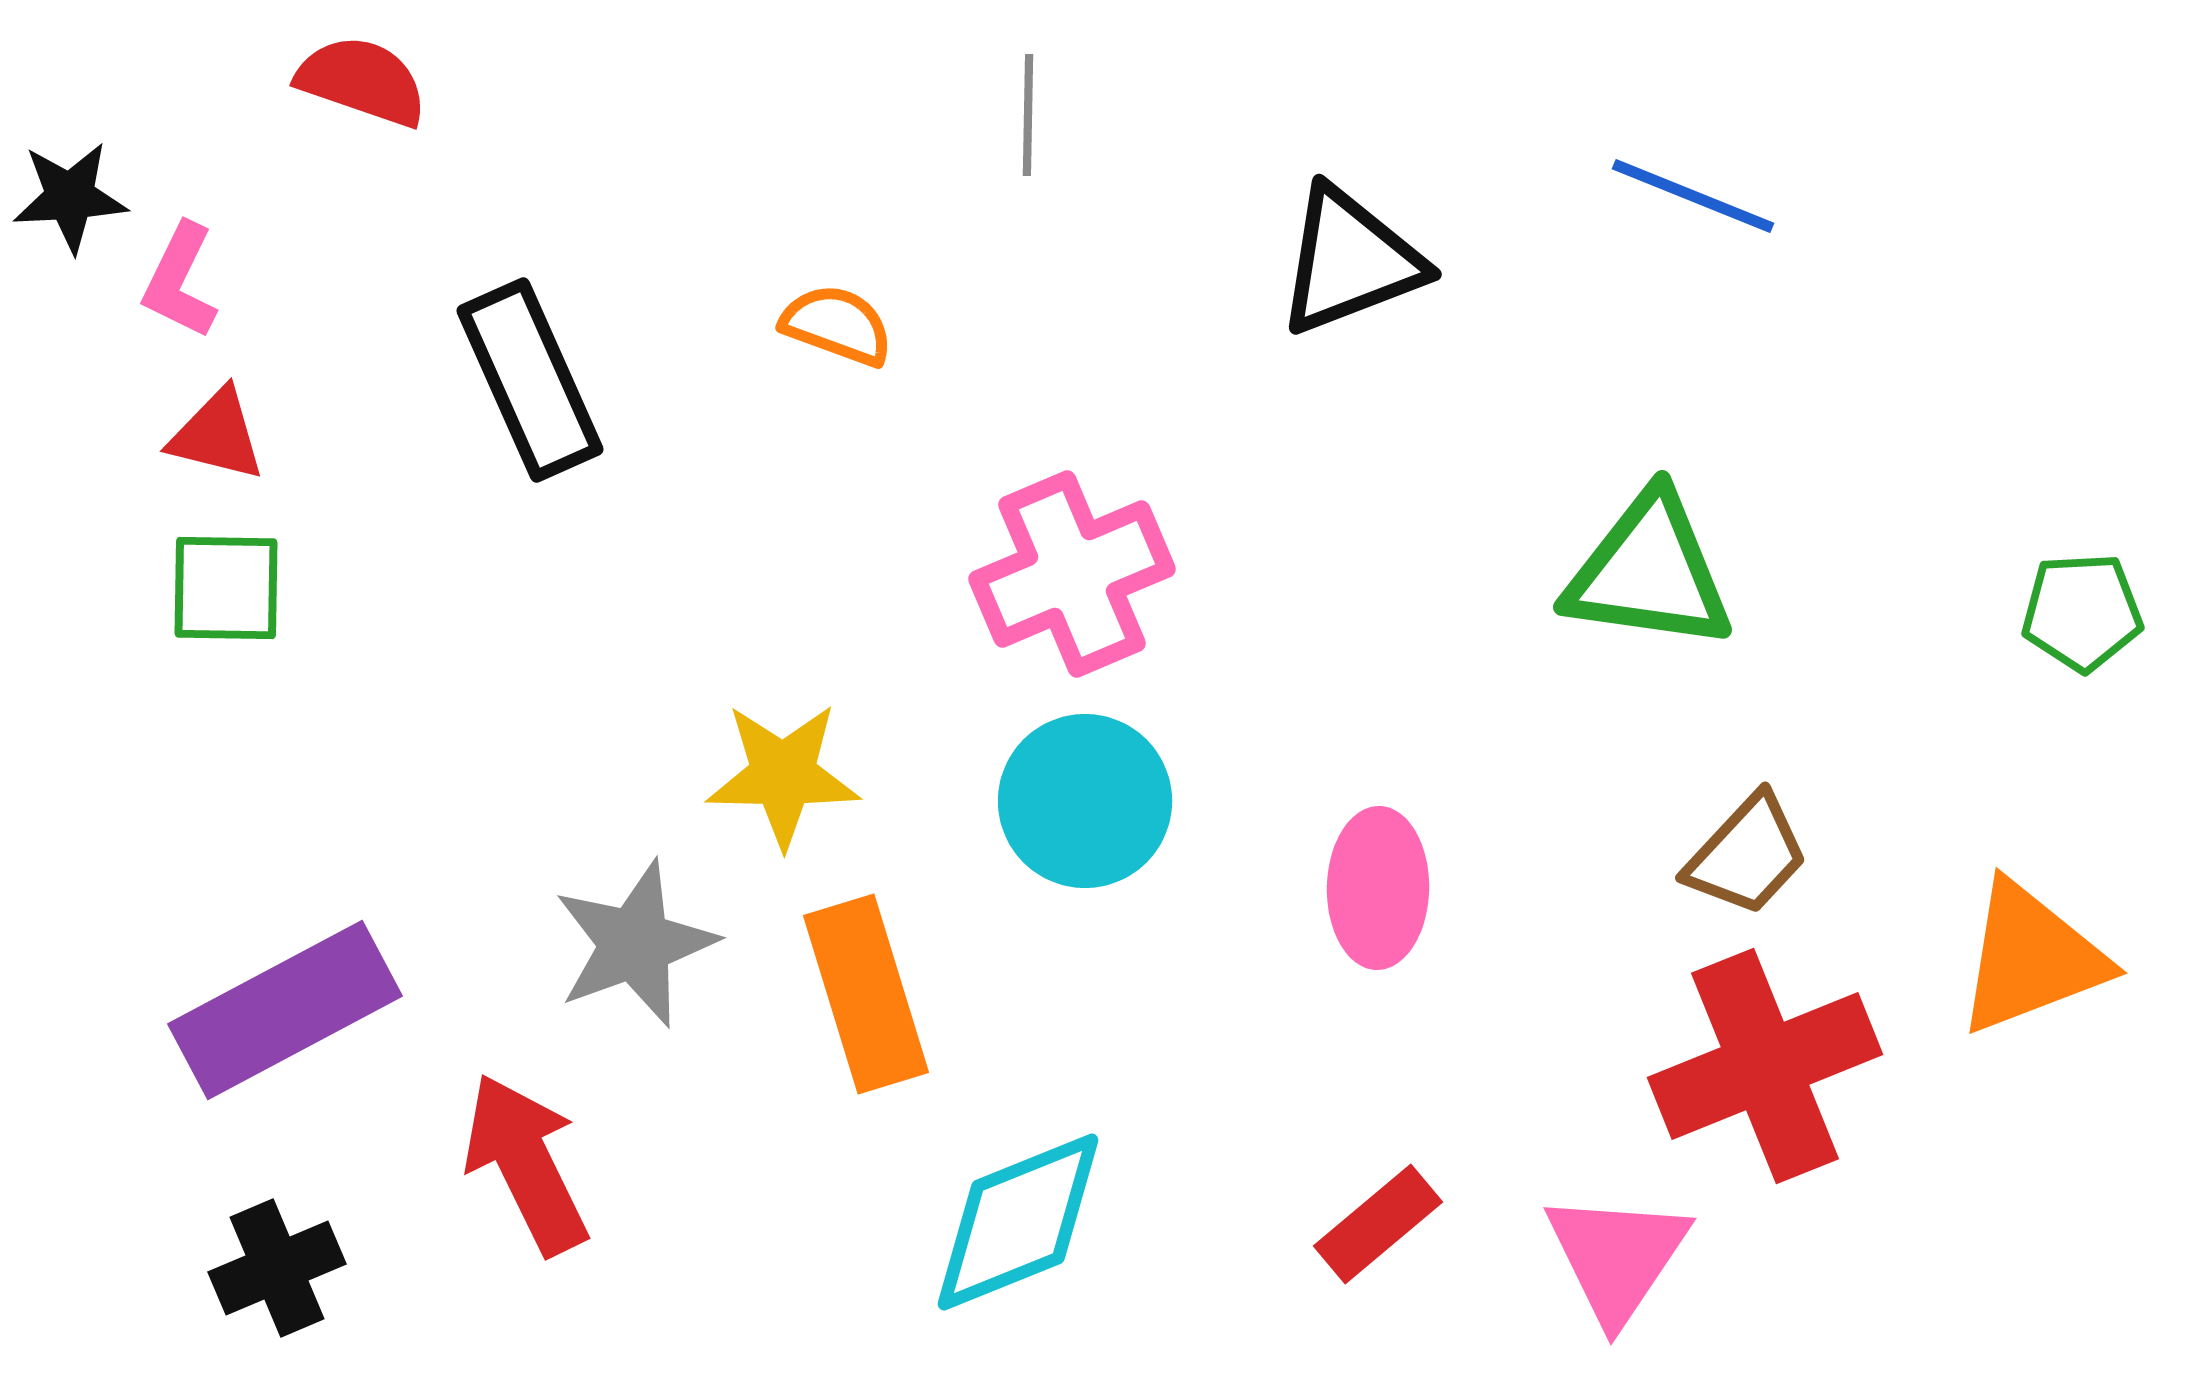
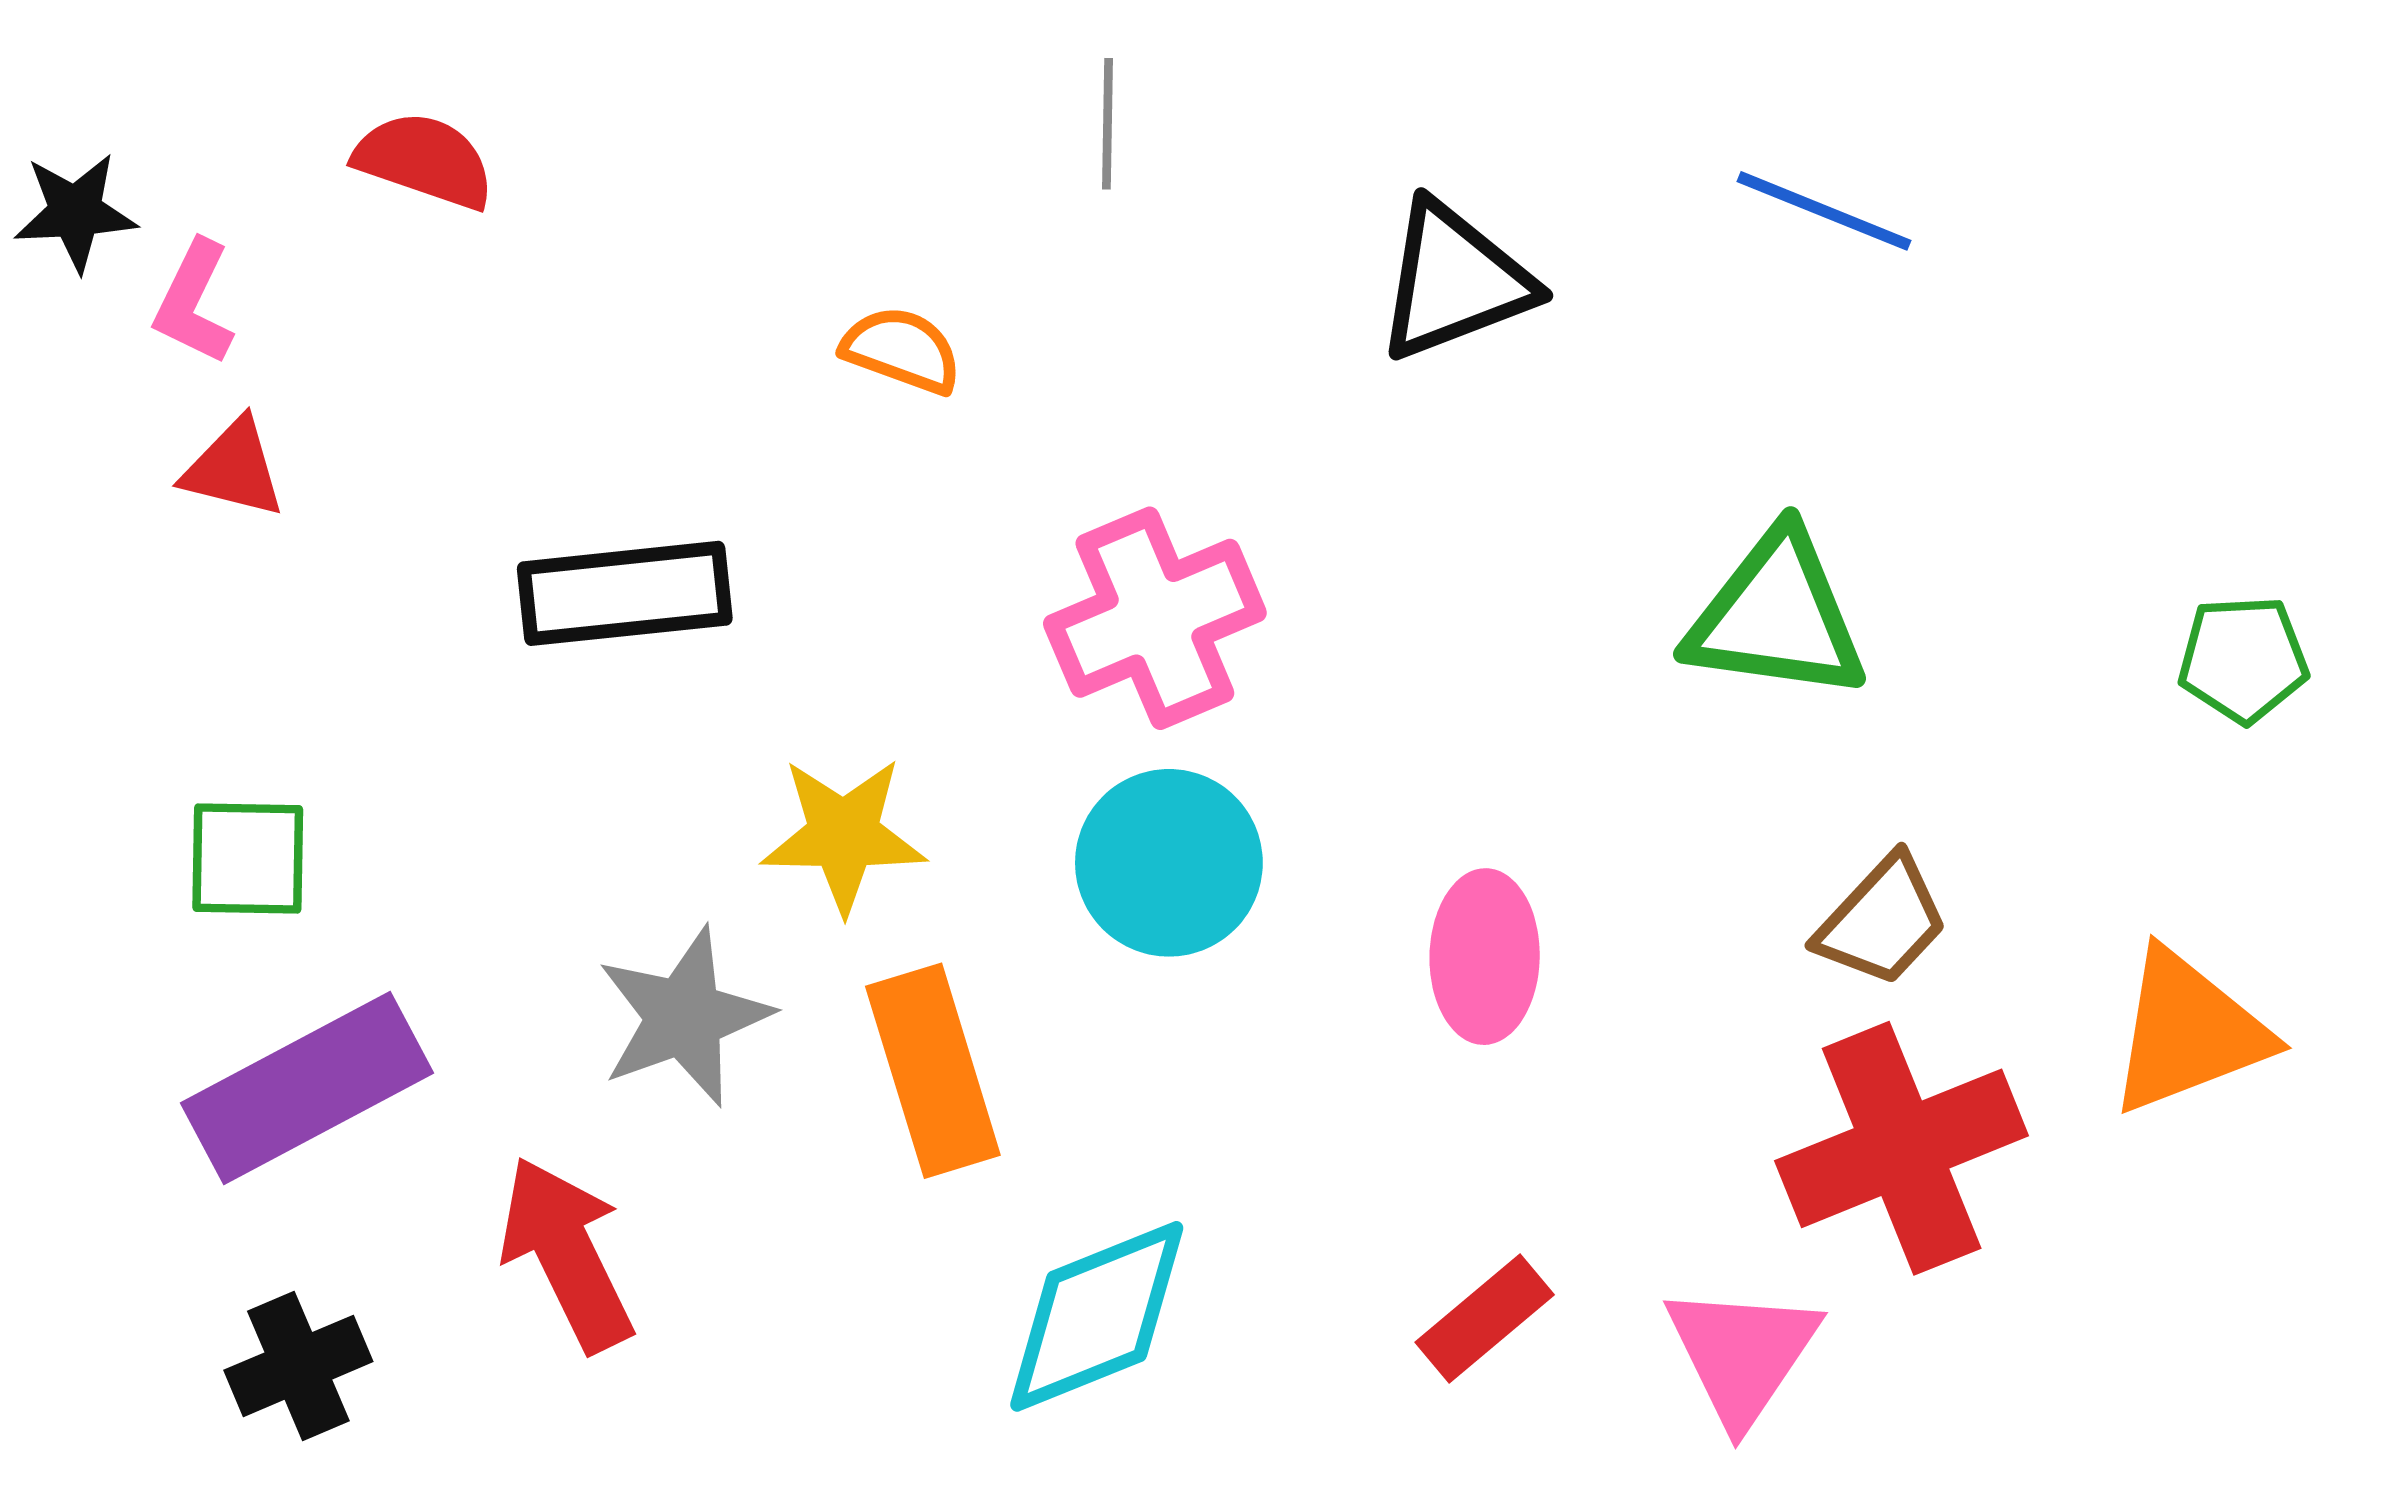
red semicircle: (362, 81) -> (424, 160), moved
black rectangle: (530, 380) -> (625, 593), moved, turned -72
green square: (226, 588) -> (248, 859), moved

